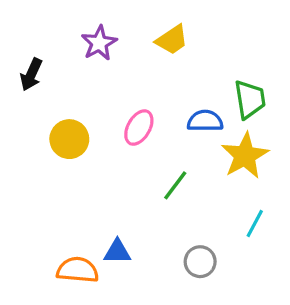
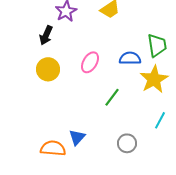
black arrow: (31, 75) -> (46, 35), moved
blue triangle: (117, 252) -> (77, 137), turned -48

